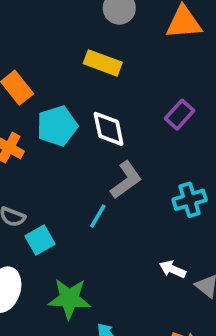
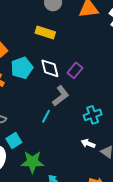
purple rectangle: (180, 115) -> (75, 70), moved
cyan cross: (190, 200) -> (93, 115), moved
cyan square: (40, 240) -> (14, 140), moved

